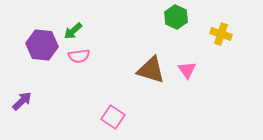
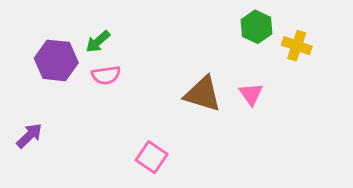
green hexagon: (176, 17) -> (256, 27), moved

